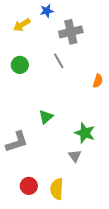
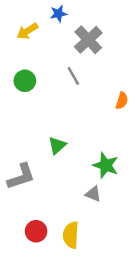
gray cross: (71, 32) -> (88, 40), turned -30
gray triangle: (75, 156) -> (93, 194), turned -32

